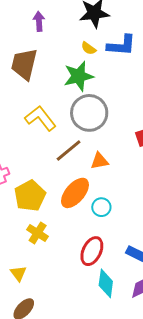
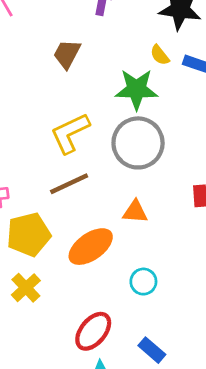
brown trapezoid: (24, 64) -> (67, 54), size x0.7
yellow L-shape: (40, 118) -> (70, 133), turned -92
brown line: (69, 150) -> (69, 184), moved
cyan circle: (101, 207) -> (143, 282), moved

